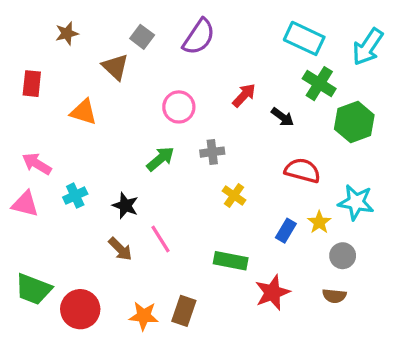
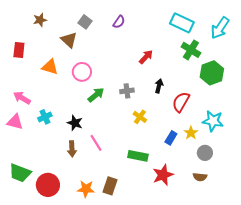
purple semicircle: (199, 37) -> (119, 22), size x0.6
pink circle: (179, 107) -> (82, 72), moved
black arrow: (282, 117) -> (159, 86), moved, turned -112
red semicircle: (303, 170) -> (181, 102), turned -75
brown arrow: (120, 249) -> (72, 149), turned 42

